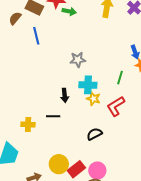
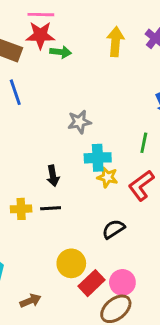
black arrow: (65, 95) -> (53, 176), moved
yellow cross: (28, 124) -> (21, 209), moved
yellow circle: (59, 164) -> (71, 263), moved

